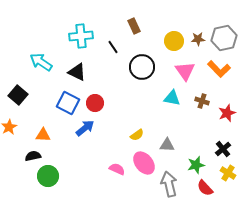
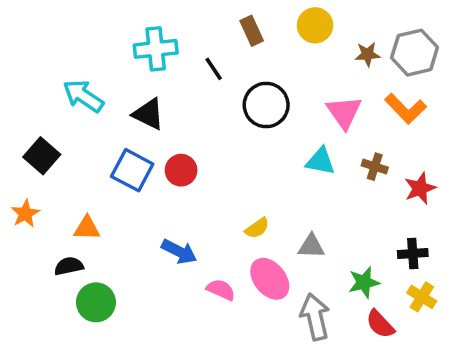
yellow circle: (174, 41) -> (315, 25), moved
blue arrow: (85, 128) -> (179, 252), moved, turned 66
black cross: (223, 149) -> (413, 253), turned 35

